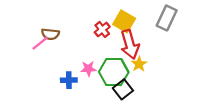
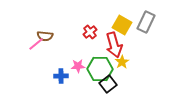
yellow square: (124, 21) -> (122, 25), moved

